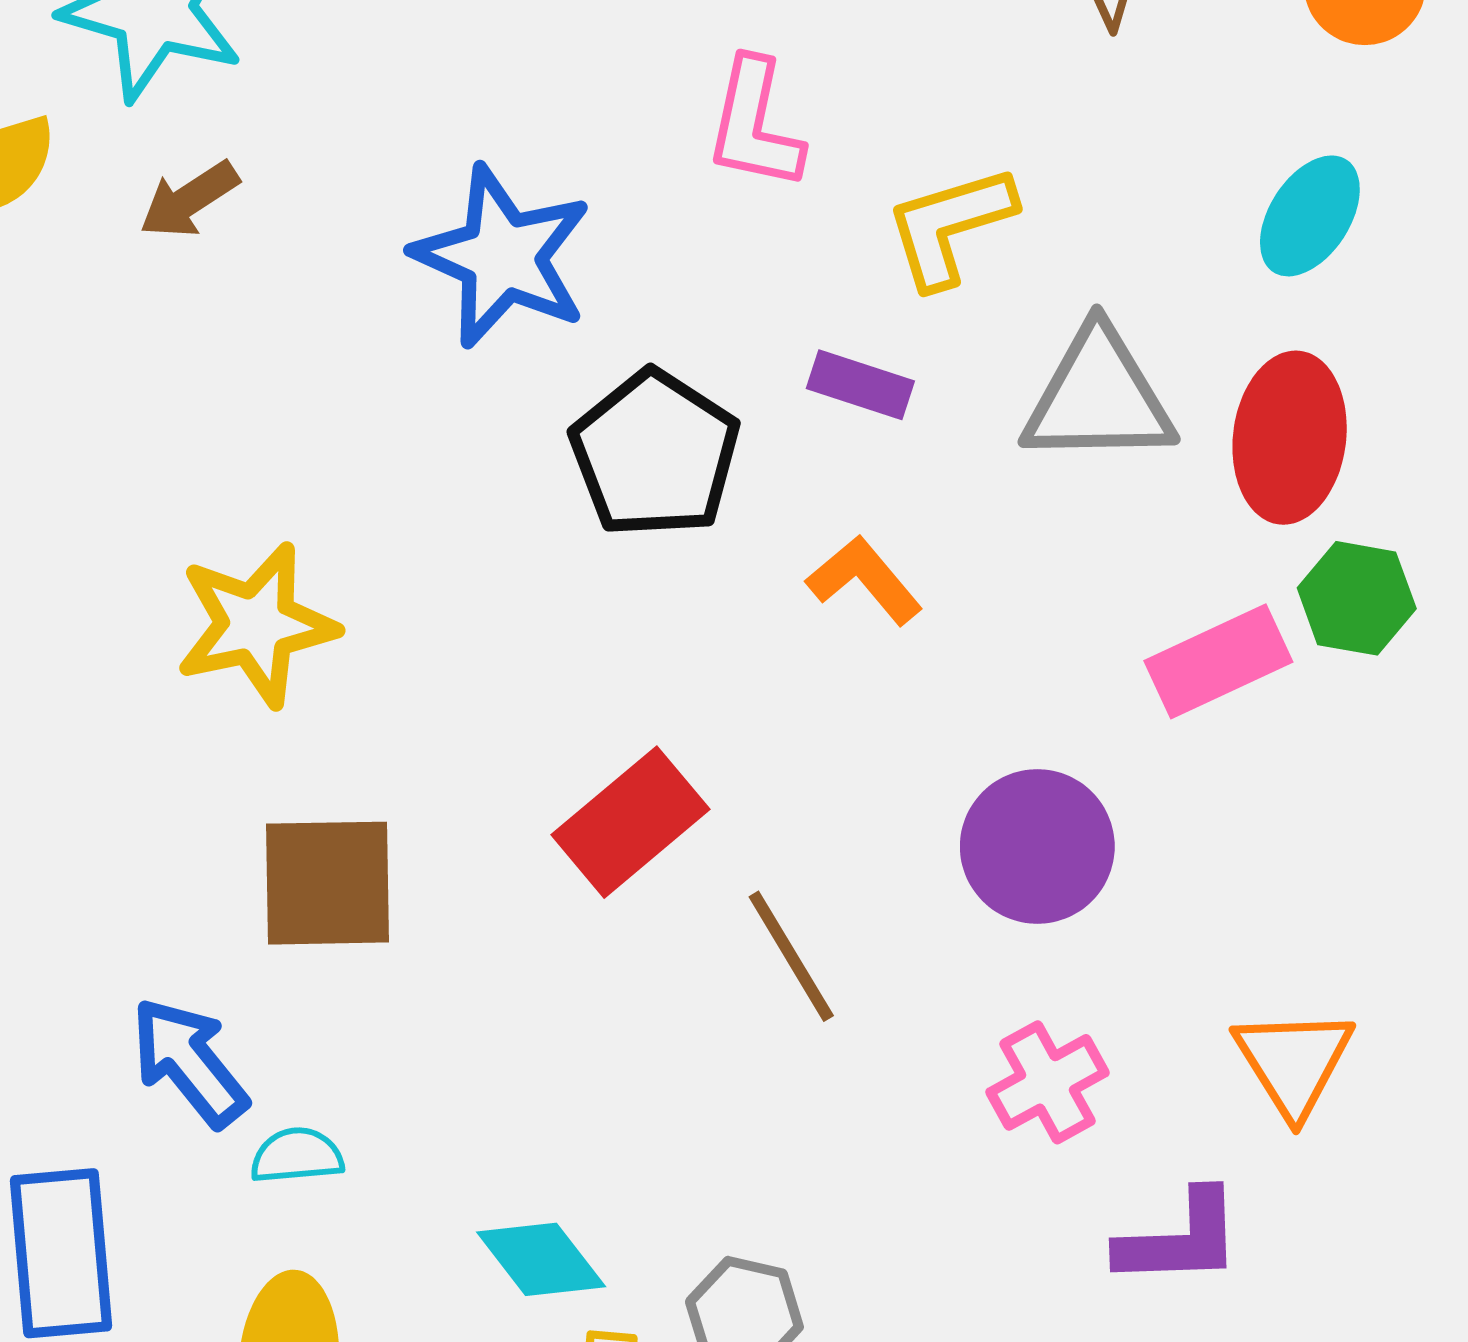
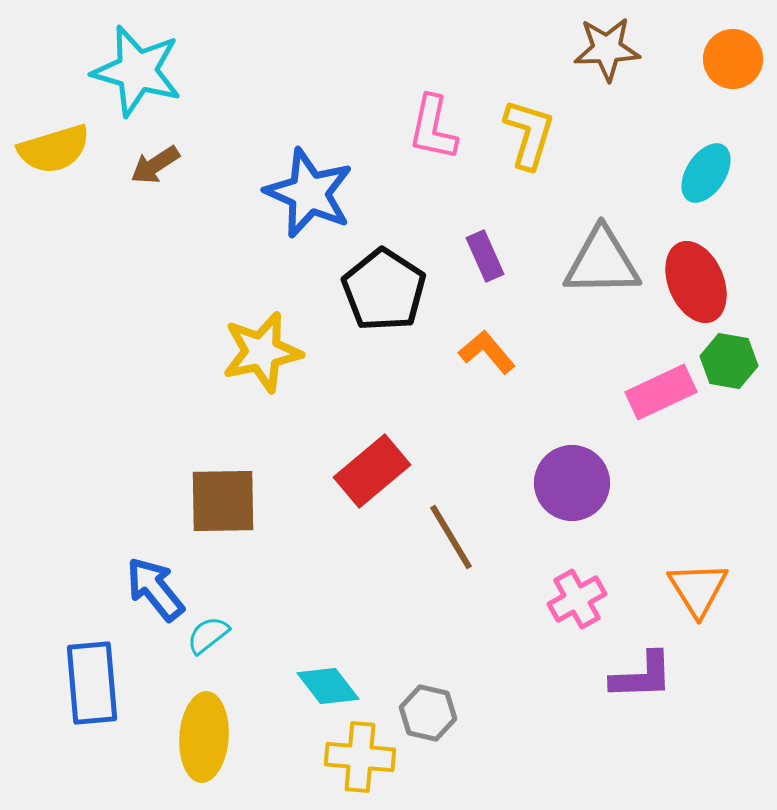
yellow L-shape: (950, 226) -> (529, 134), moved, turned 124
purple rectangle: (860, 385) -> (485, 256), turned 48
red ellipse: (1290, 438) -> (696, 282), turned -30
yellow star: (256, 625) -> (262, 352), moved
cyan semicircle: (297, 1156) -> (208, 635), turned -33

